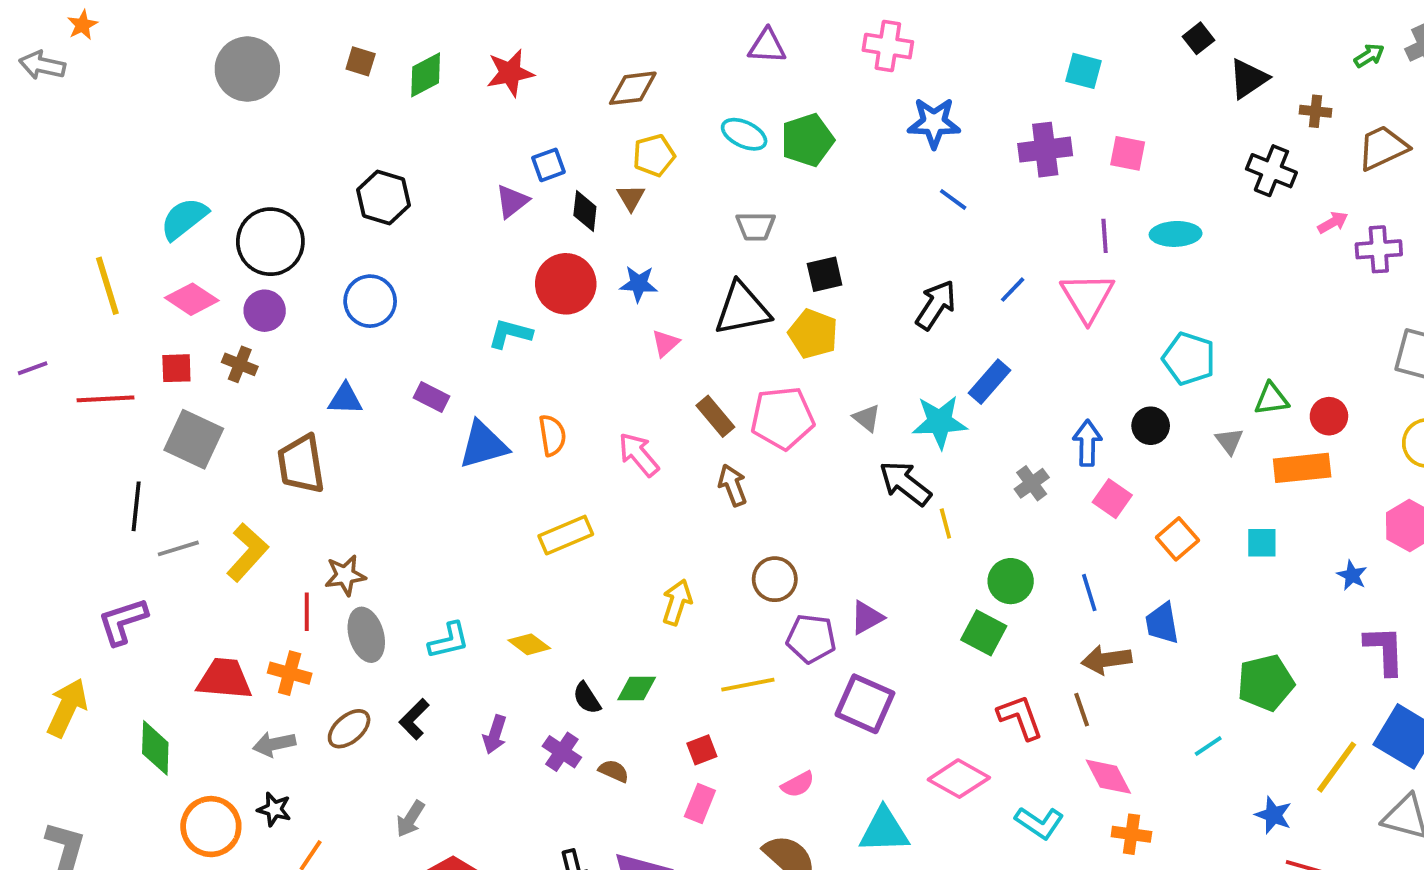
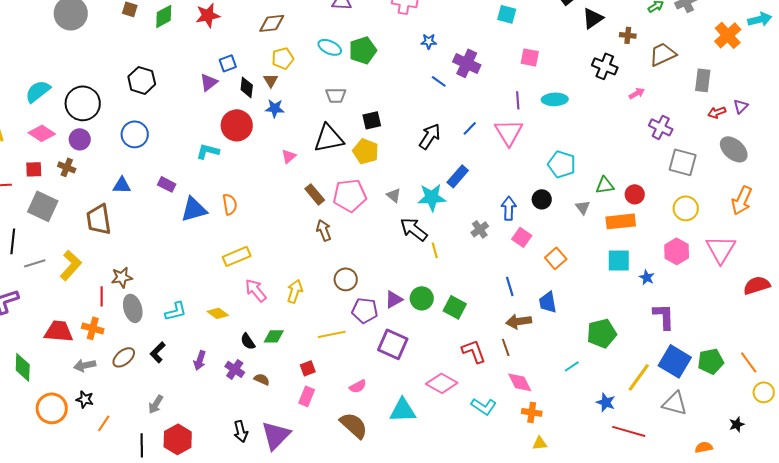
blue star: (934, 123) -> (429, 41), size x0.6
purple cross: (1045, 150) -> (467, 63), moved, turned 32
purple cross: (1379, 249) -> (661, 127), moved, turned 30
blue star: (639, 284) -> (275, 108), moved
pink arrow: (639, 455) -> (256, 290), moved
cyan square: (1262, 543) -> (619, 260), moved, size x1.4
green circle: (1011, 581) -> (422, 298), moved

